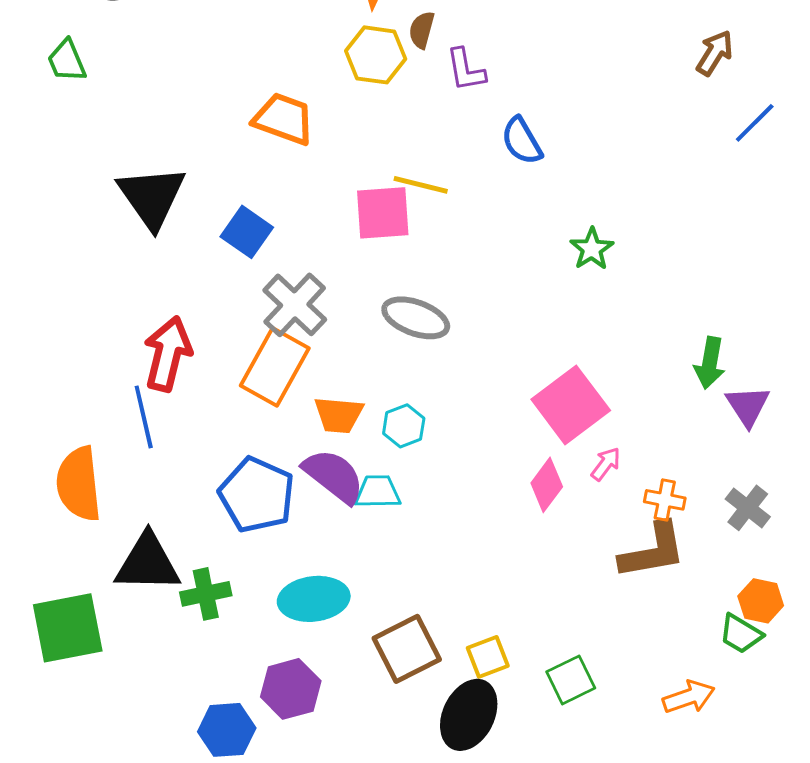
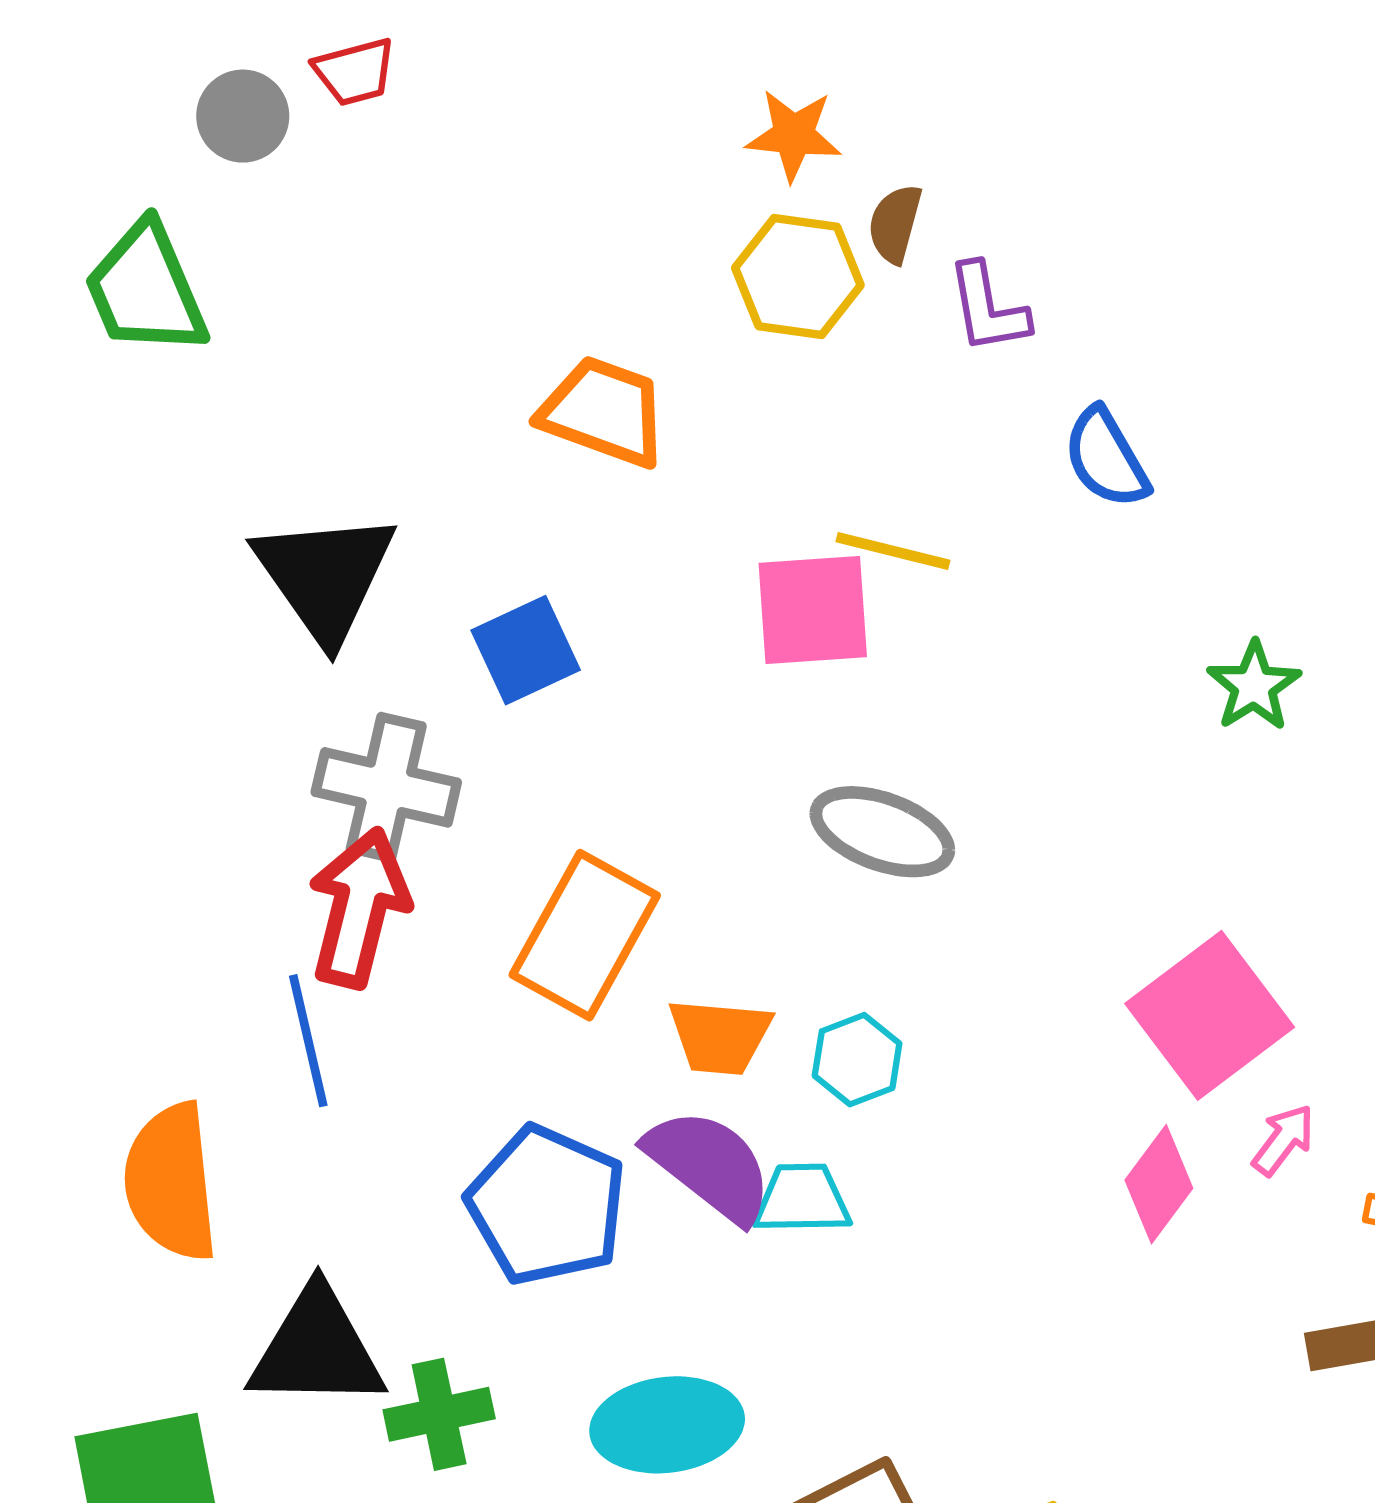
green trapezoid: (67, 61) -> (146, 289), size x1.5
blue square: (247, 232) -> (526, 650), turned 30
gray cross: (295, 305) -> (386, 787), moved, turned -30

